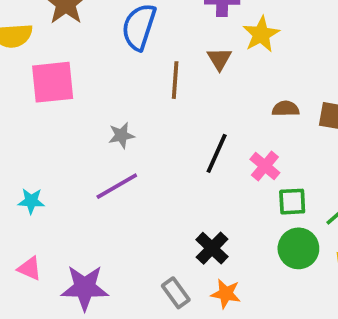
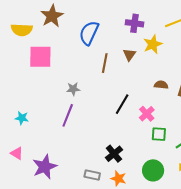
purple line: (117, 186) -> (68, 115), turned -45
green circle: (298, 248) -> (153, 170), moved
purple star: (85, 288) -> (45, 167), turned -30
gray rectangle: (176, 293) -> (92, 175), turned -49

